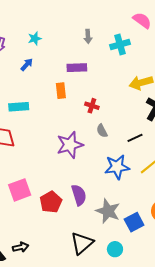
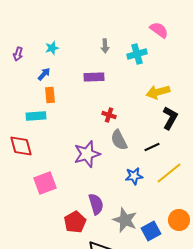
orange rectangle: (61, 91) -> (50, 95), moved
gray semicircle: (102, 131) -> (119, 140), size x1.5
blue star: (117, 167) -> (134, 176), size x0.7
pink square: (20, 190) -> (45, 183), moved
red pentagon: (51, 202) -> (75, 222), moved

